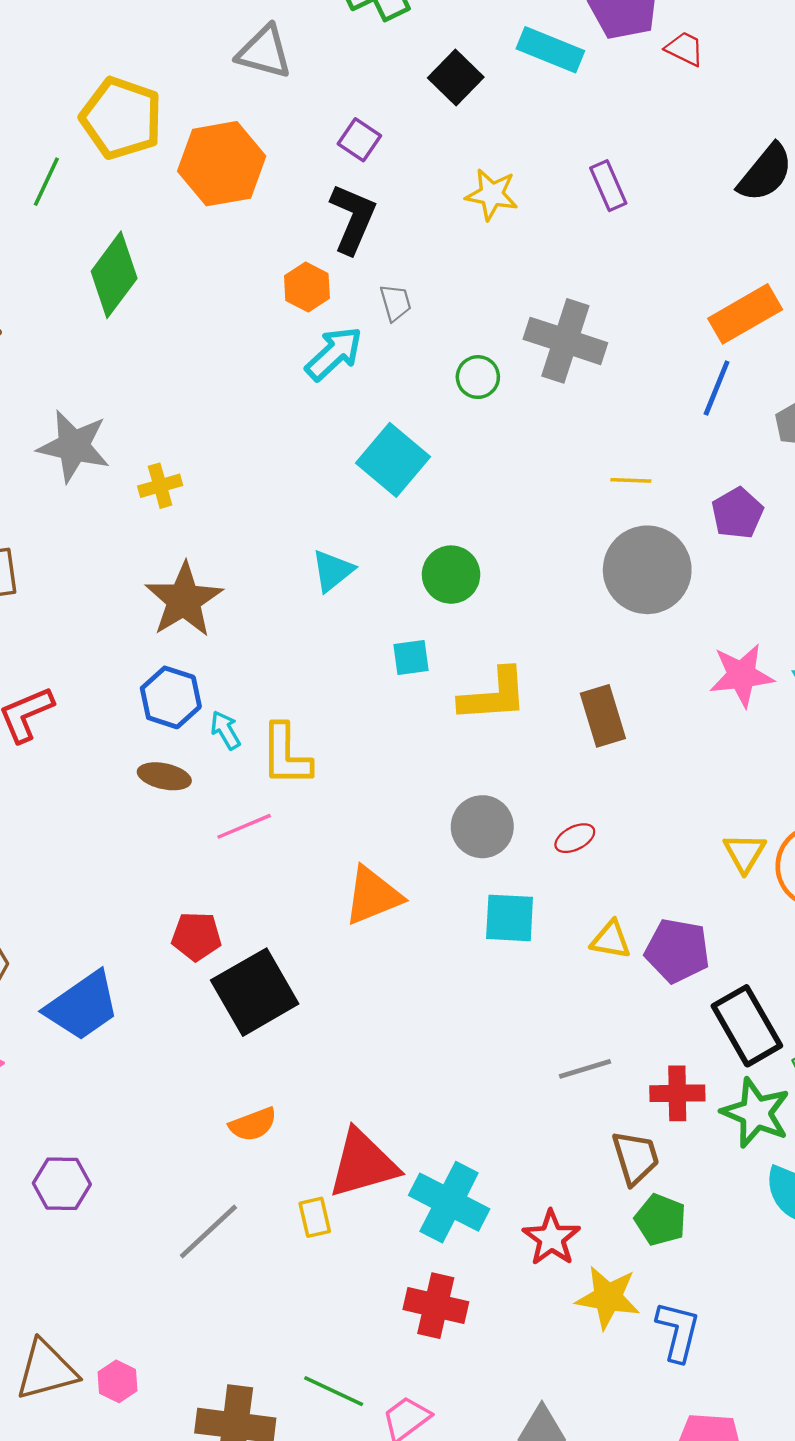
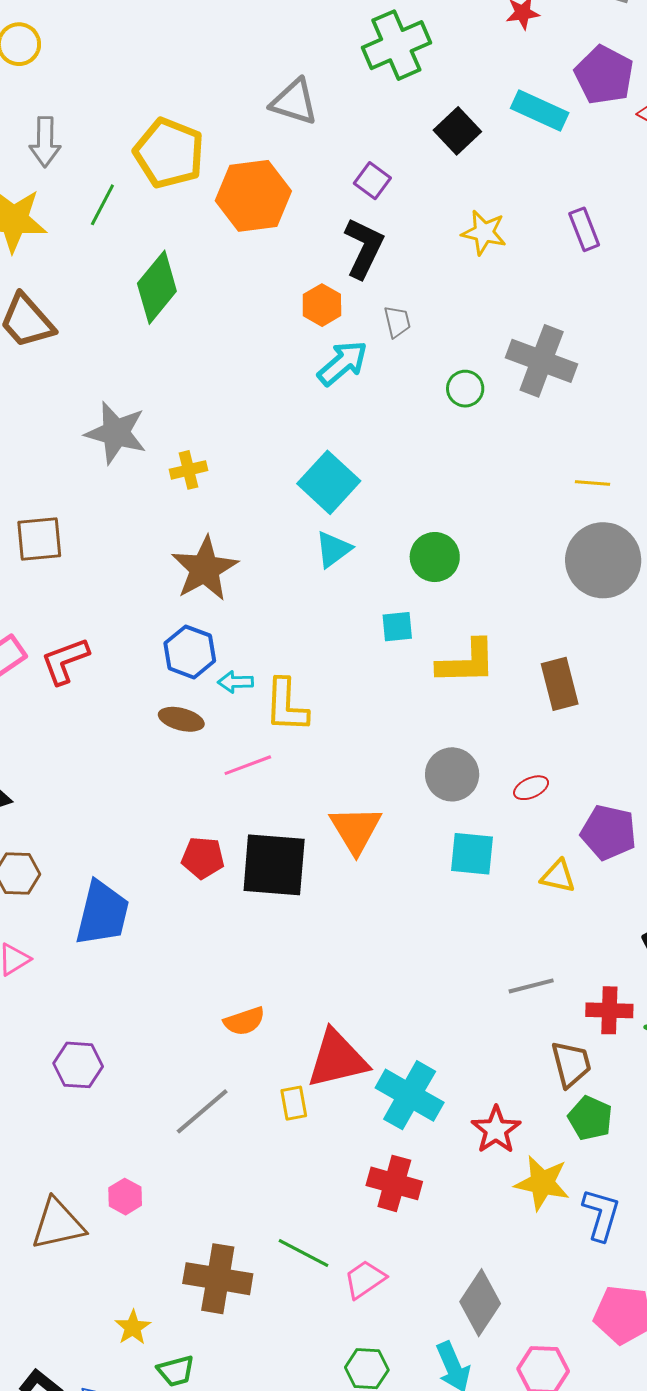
cyan square: (393, 460) -> (329, 482), moved
cyan arrow: (225, 730) -> (235, 682), turned -64
orange triangle: (373, 896) -> (356, 830), turned -42
purple pentagon: (677, 951) -> (609, 832), moved
black square: (255, 992) -> (274, 865), moved, turned 32
blue trapezoid: (82, 1006) -> (102, 913), turned -44
pink hexagon: (118, 1381) -> (125, 1197), moved

